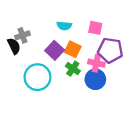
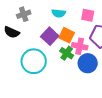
gray cross: (22, 35) -> (24, 14), moved
black semicircle: (14, 46) -> (12, 32), turned 140
pink cross: (96, 63) -> (80, 46), moved

